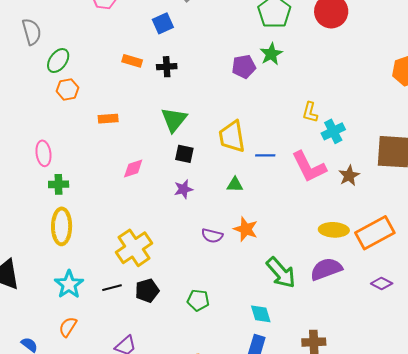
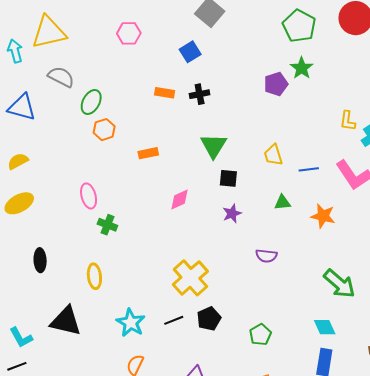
gray semicircle: (32, 32) -> (61, 77), turned -40
yellow trapezoid: (232, 137) -> (273, 155), size x0.7
green cross: (59, 184) -> (107, 225), turned 30
yellow ellipse: (62, 226) -> (94, 276), moved, size x0.7
orange star: (246, 229) -> (323, 216), moved
green pentagon: (198, 300) -> (260, 335), moved, turned -30

